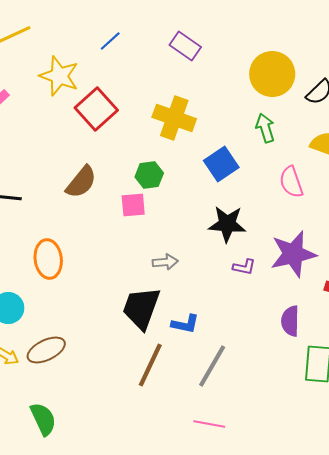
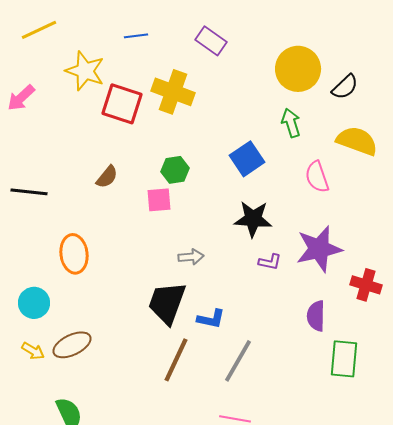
blue line: (110, 41) -> (136, 36), turned 35
red square: (96, 109) -> (122, 104), turned -30
yellow cross: (174, 118) -> (173, 92), moved
brown semicircle: (81, 182) -> (107, 177), size x0.7

